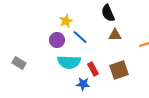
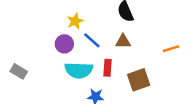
brown triangle: (115, 35) -> (123, 42), moved
red rectangle: (93, 69) -> (107, 68), moved, turned 32

